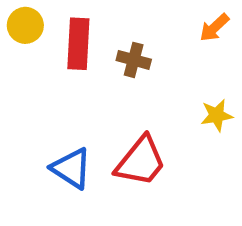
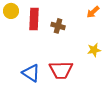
red trapezoid: (141, 161) -> (61, 70), turned 50

